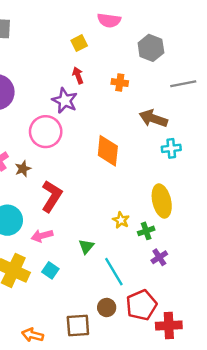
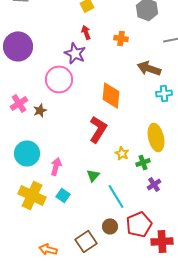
red L-shape: (52, 196) -> (98, 129), moved
pink arrow: (42, 236) -> (56, 166), turned 120
brown square: (78, 325) -> (86, 241), turned -30

